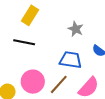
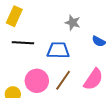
yellow rectangle: (30, 15) -> (14, 16), moved
blue trapezoid: (71, 60) -> (58, 50), moved

